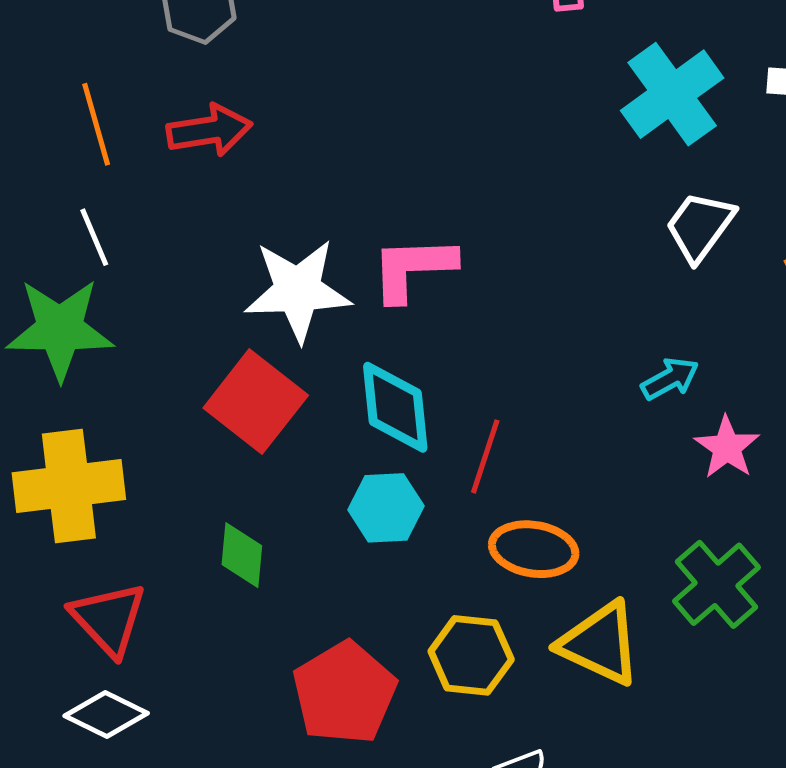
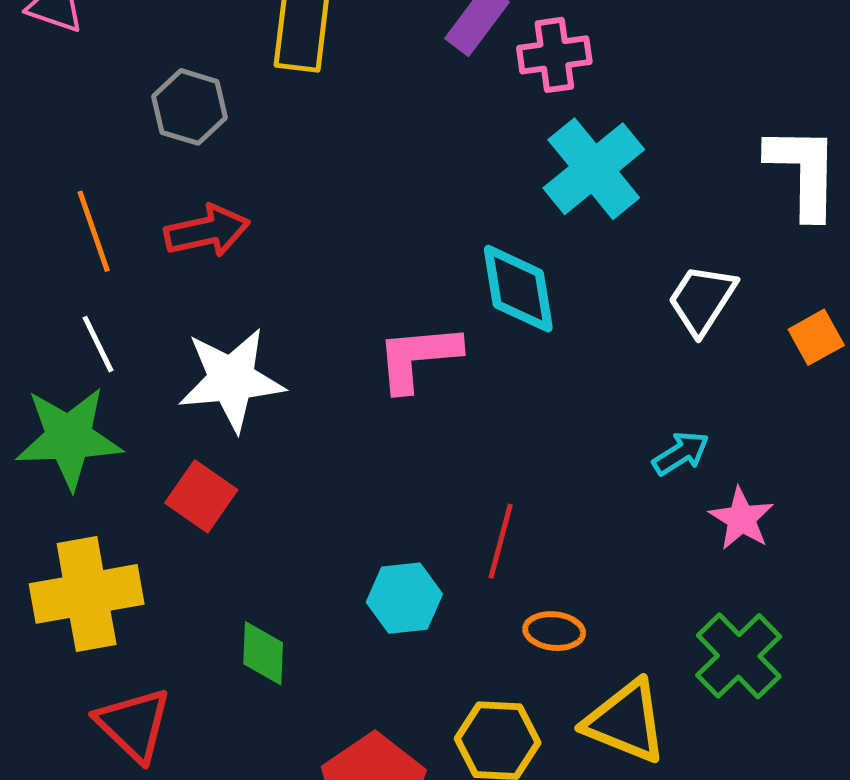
cyan cross: (672, 94) -> (594, 169), moved
white star: (298, 290) -> (231, 380), moved
red square: (256, 402) -> (201, 496), moved, size x0.7
cyan diamond: (395, 407) -> (518, 289), moved
orange ellipse: (534, 549) -> (554, 631), size x0.7

